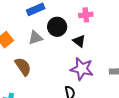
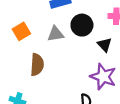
brown semicircle: (23, 67) -> (37, 65), turned 30

